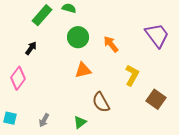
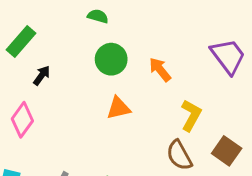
green rectangle: (42, 15) -> (21, 41), moved
brown semicircle: (101, 102) -> (179, 155), moved

